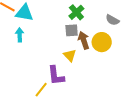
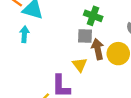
green cross: (76, 12) -> (93, 16), turned -35

